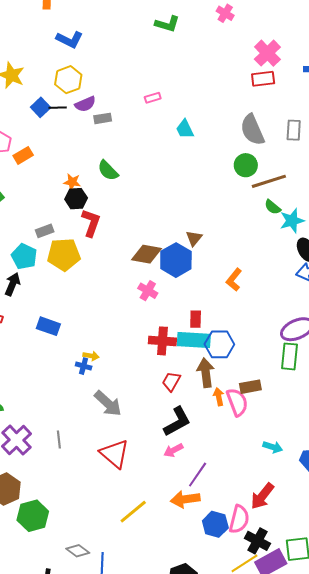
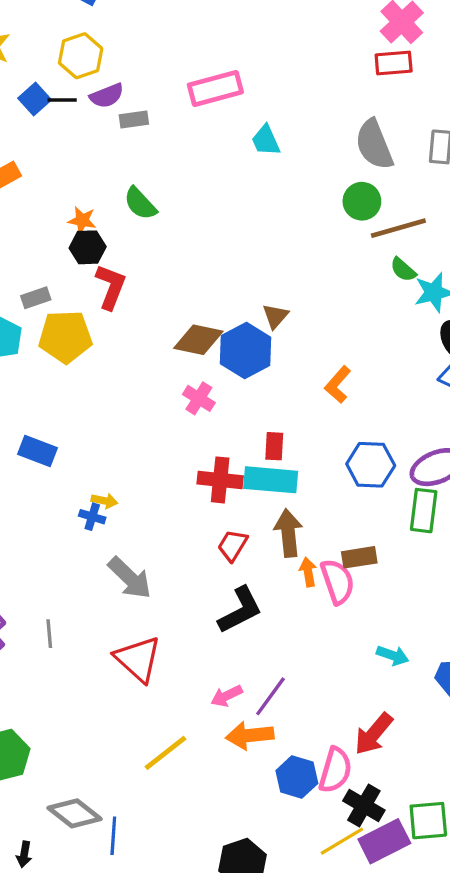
pink rectangle: (153, 98) -> (215, 88), size x2.0
blue hexagon: (219, 344) -> (371, 465), moved
pink arrow: (173, 450) -> (227, 696), moved
gray diamond: (78, 551) -> (75, 813), size x1.4

